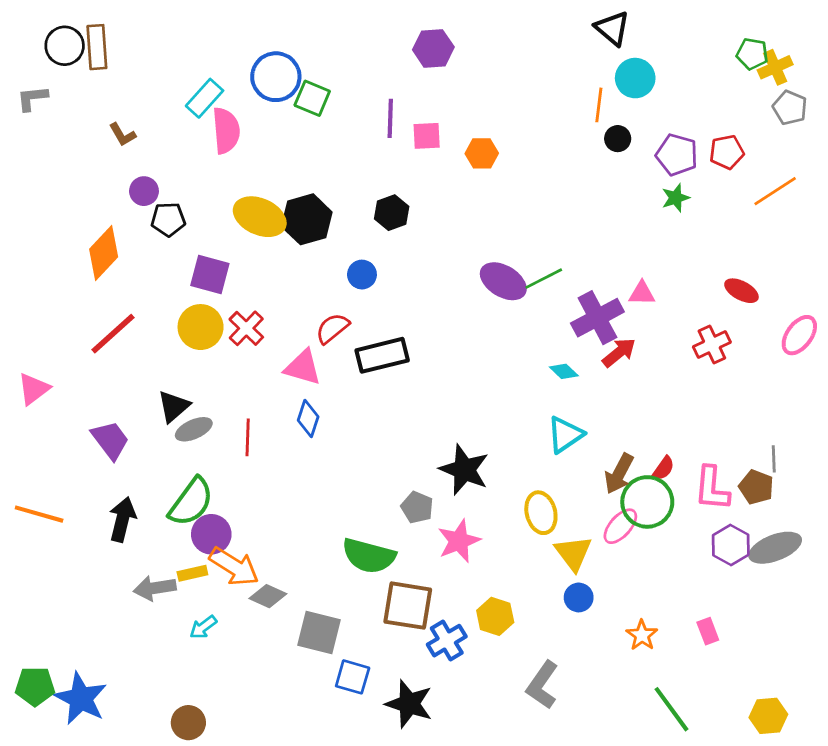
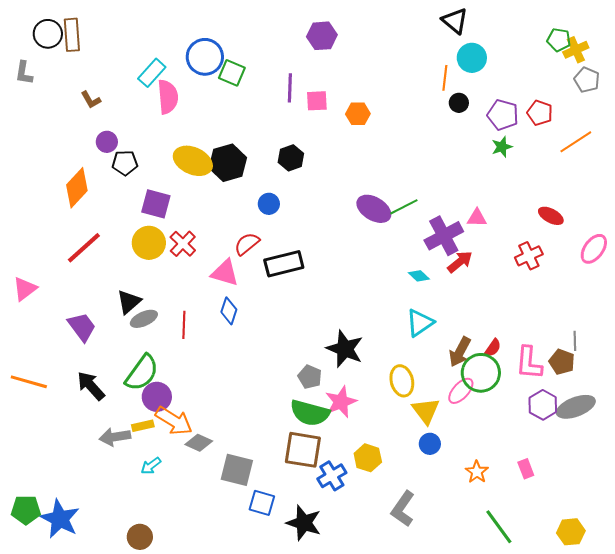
gray L-shape: (32, 98) -> (24, 73), turned -75
red pentagon: (727, 152) -> (540, 113), turned 30
black arrow: (122, 519) -> (91, 386), turned -56
green semicircle: (369, 556) -> (310, 413), moved

